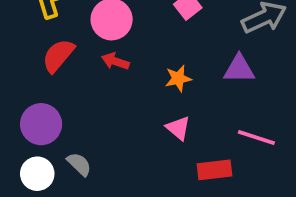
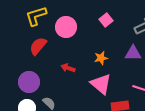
red arrow: (115, 61) -> (68, 68), moved
pink triangle: (178, 128) -> (101, 84), size x1.6

